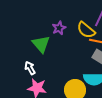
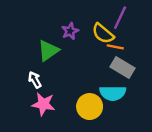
green triangle: (41, 44) -> (48, 51), turned 36

